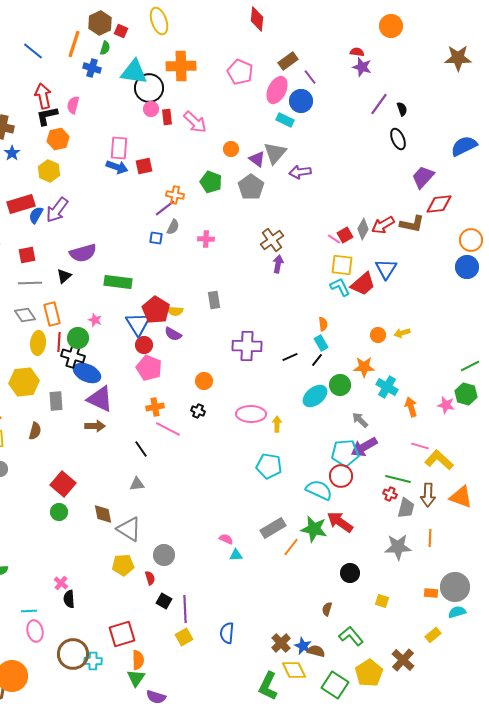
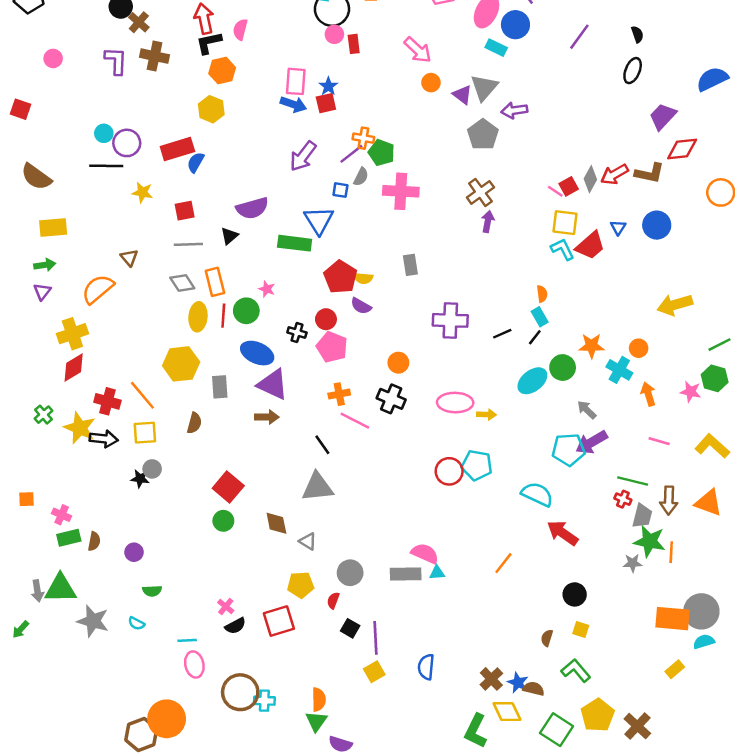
purple line: (379, 104) -> (579, 37), moved
pink arrow: (195, 122) -> (418, 50), moved
black ellipse: (398, 139) -> (633, 71), turned 45
blue star: (12, 153) -> (328, 86), moved
green pentagon: (211, 182) -> (381, 153), moved
gray pentagon: (251, 187) -> (483, 135), moved
purple arrow: (57, 210) -> (303, 156), moved
pink cross: (206, 239) -> (401, 191), size x1.8
blue circle: (467, 267) -> (657, 225), moved
blue triangle: (386, 269) -> (618, 227), size x0.6
blue triangle: (138, 324) -> (319, 220), moved
yellow arrow: (402, 333) -> (675, 305), moved, size x1.8
orange circle: (378, 335) -> (639, 348), moved
black cross: (73, 356) -> (297, 333), moved, size x0.7
black cross: (198, 411) -> (391, 399), size x1.6
yellow arrow: (277, 424) -> (487, 415), turned 91
yellow L-shape: (439, 460) -> (712, 446), moved
red circle: (341, 476) -> (449, 471), moved
gray triangle: (137, 484) -> (317, 487), size x1.8
gray rectangle: (273, 528) -> (406, 574), moved, turned 30
gray triangle: (129, 529) -> (308, 541), size x0.6
green star: (314, 529) -> (649, 541), moved
pink semicircle: (226, 539) -> (425, 553), size x1.6
gray star: (398, 547) -> (633, 563), size x0.6
red semicircle: (150, 578) -> (333, 601), turned -144
orange rectangle: (431, 593) -> (672, 619), size x2.0
black semicircle: (69, 599) -> (235, 626), turned -114
yellow square: (382, 601) -> (581, 629), moved
red square: (122, 634) -> (279, 621), moved
brown cross: (403, 660) -> (637, 726), moved

